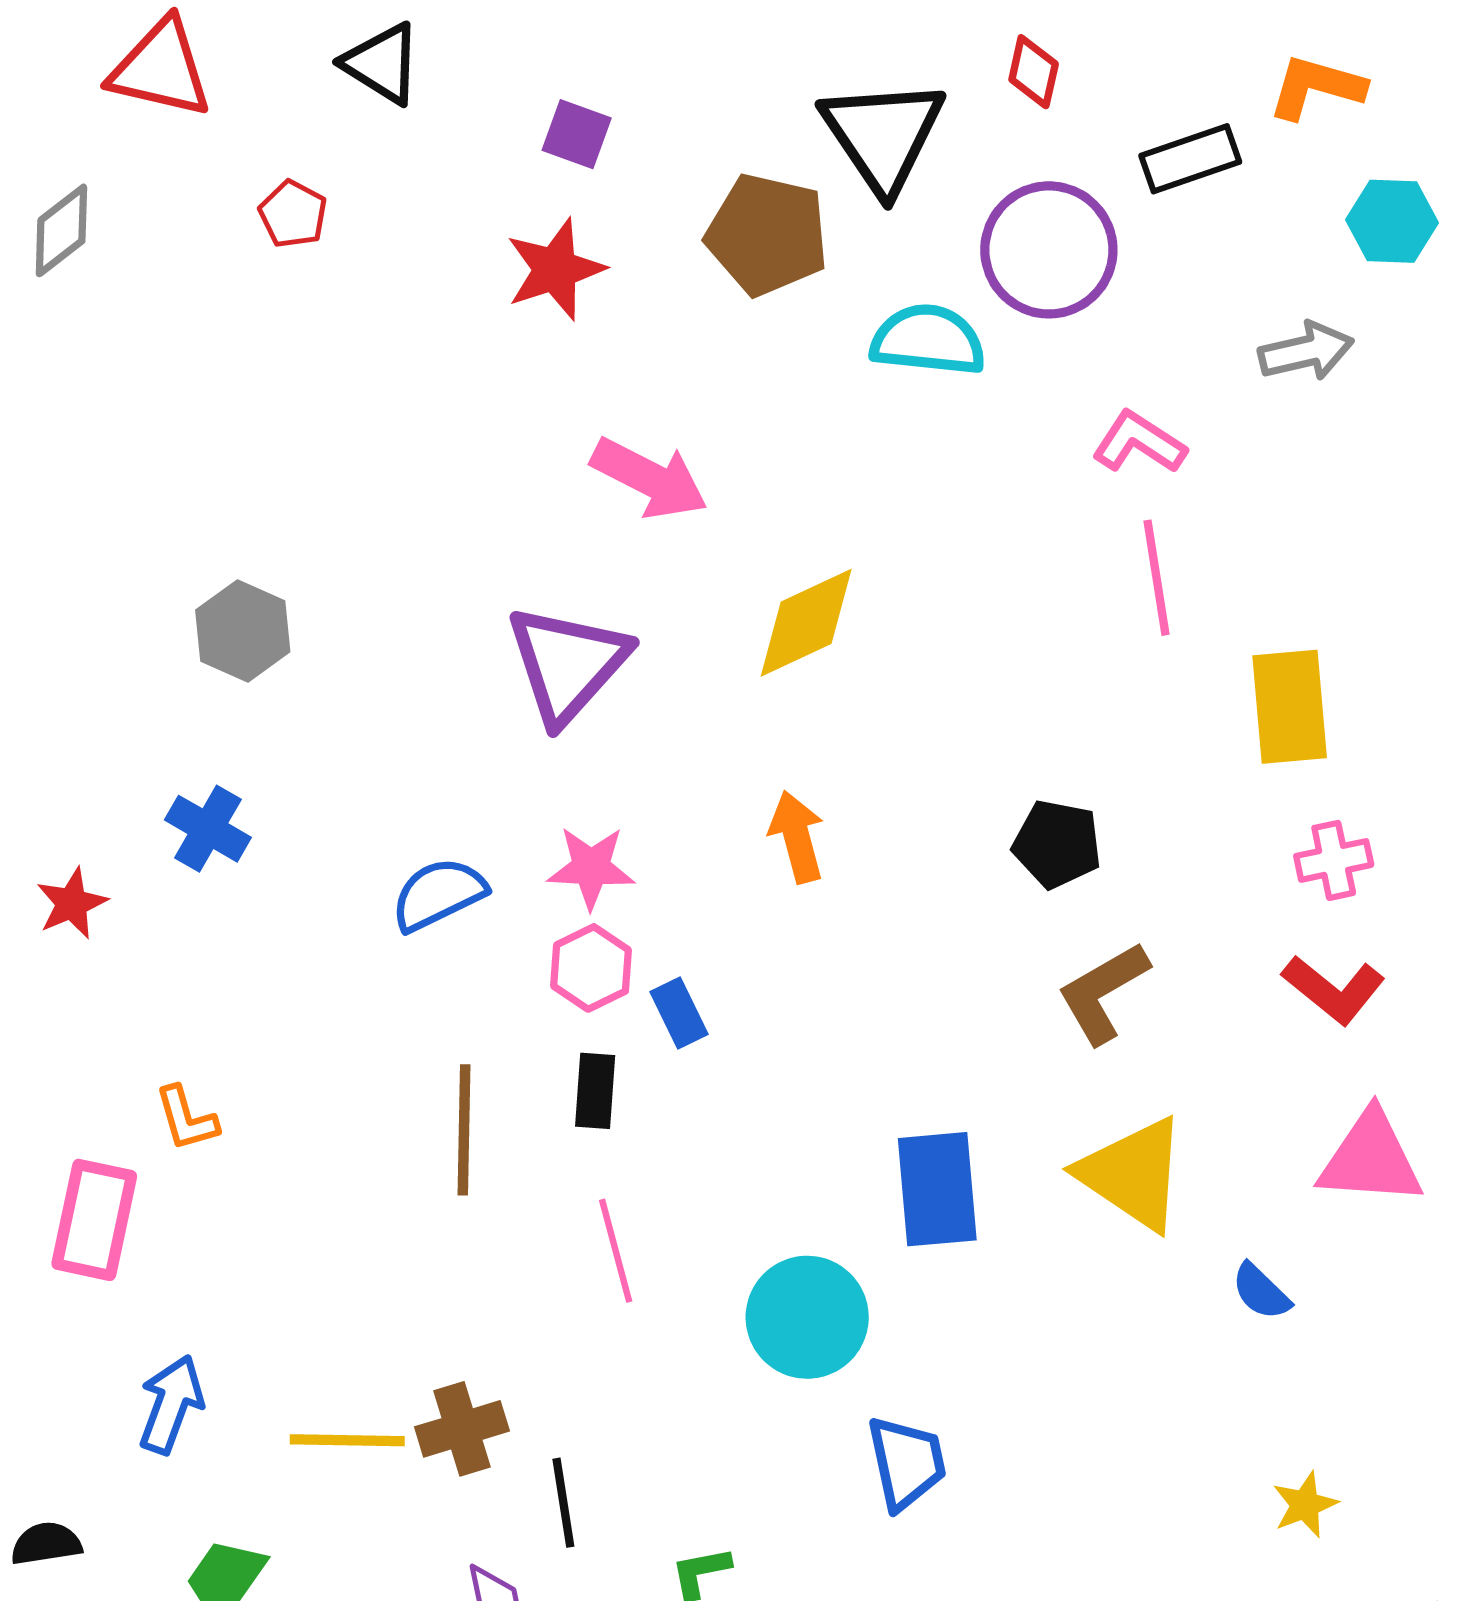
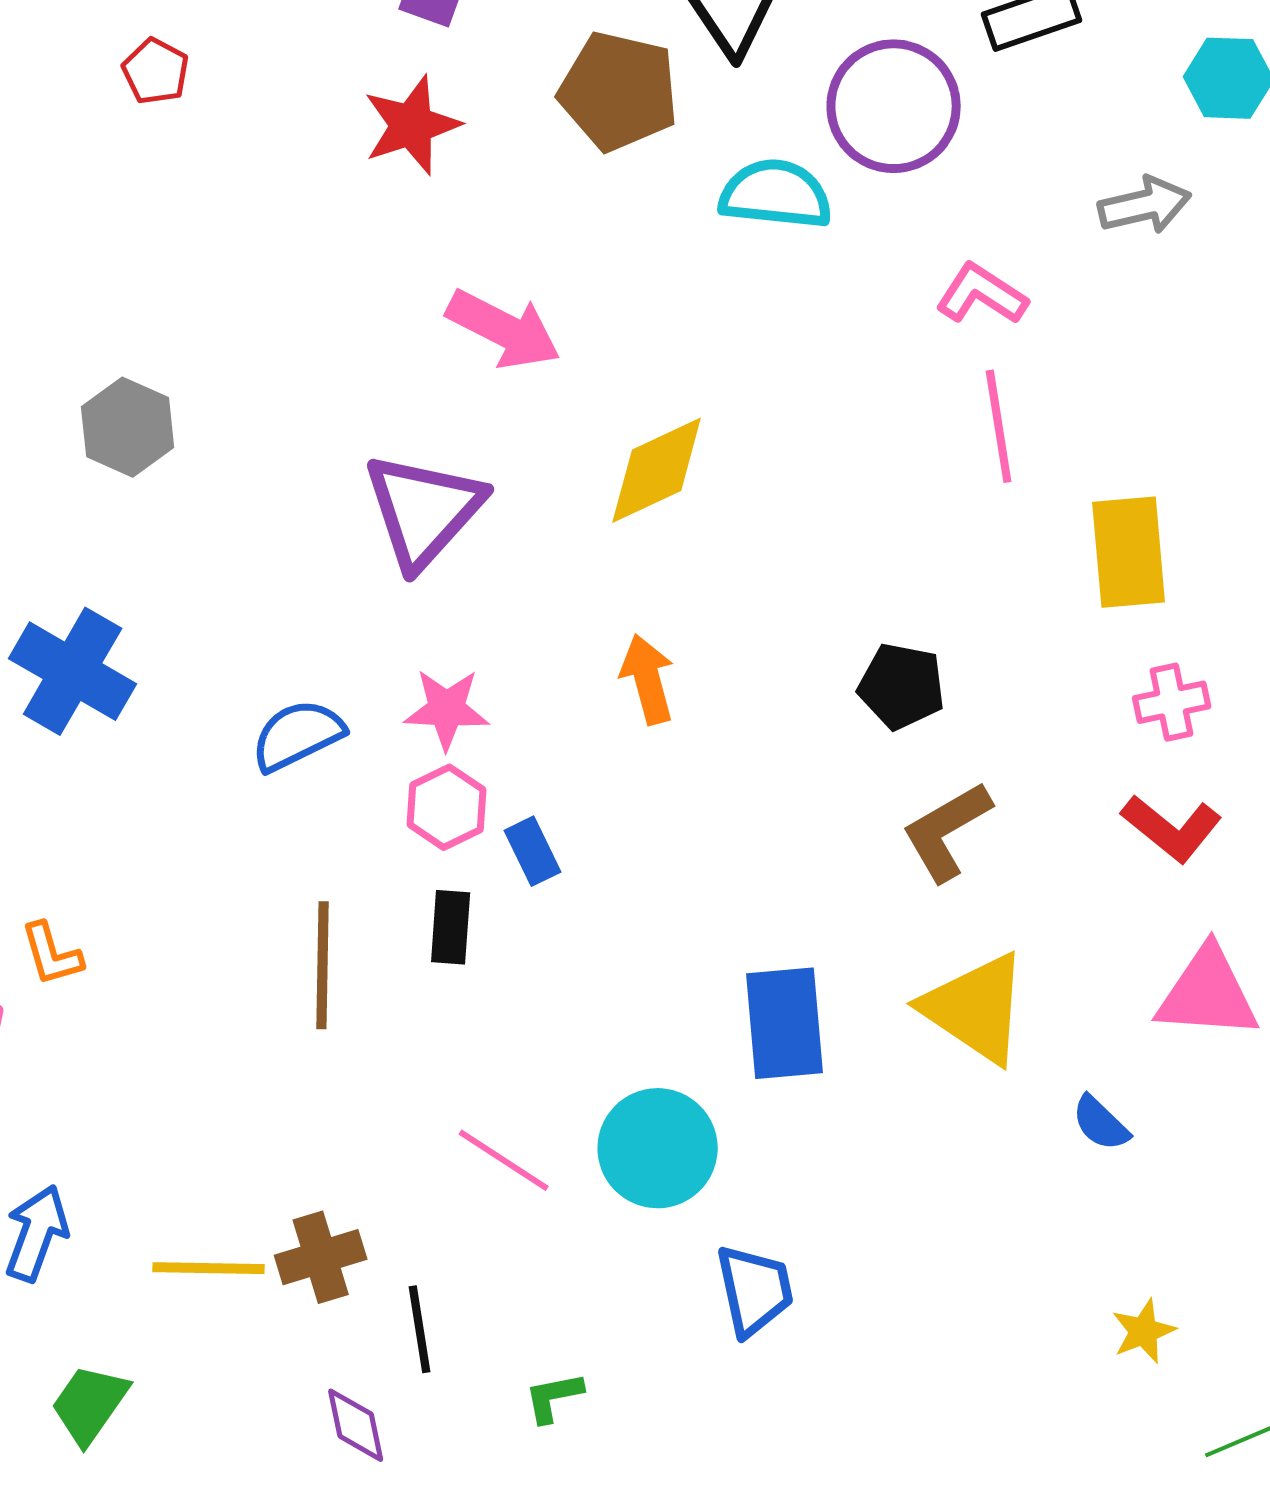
gray hexagon: (243, 631) -> (128, 427), moved
blue cross: (208, 829) -> (73, 671), size x1.5
pink line: (616, 1251) -> (504, 1160), moved, turned -42

